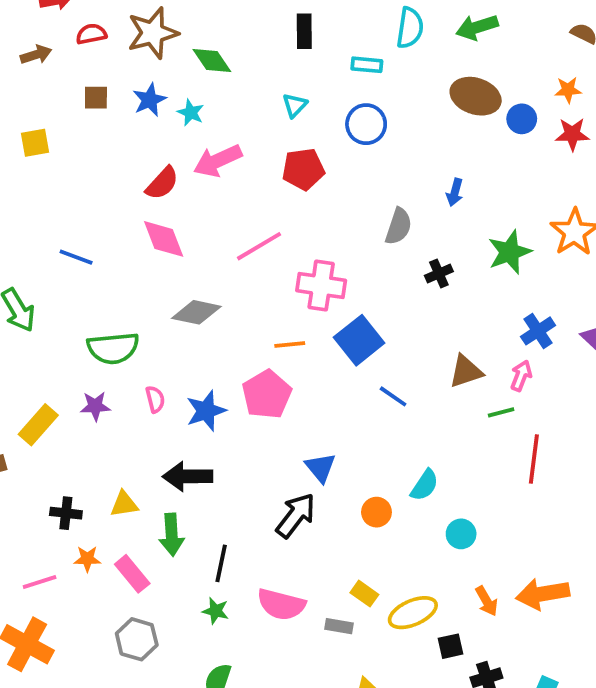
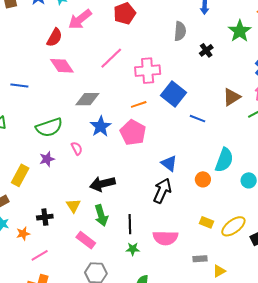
blue star: (206, 411) -> (101, 126), moved
cyan semicircle: (425, 485) -> (224, 160), size x1.4
yellow triangle: (124, 504) -> (73, 206), turned -42
orange star: (87, 559) -> (23, 234), moved
gray rectangle: (339, 626) -> (200, 259), moved

